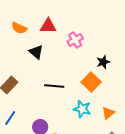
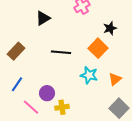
black triangle: (36, 52) -> (43, 18), turned 49

